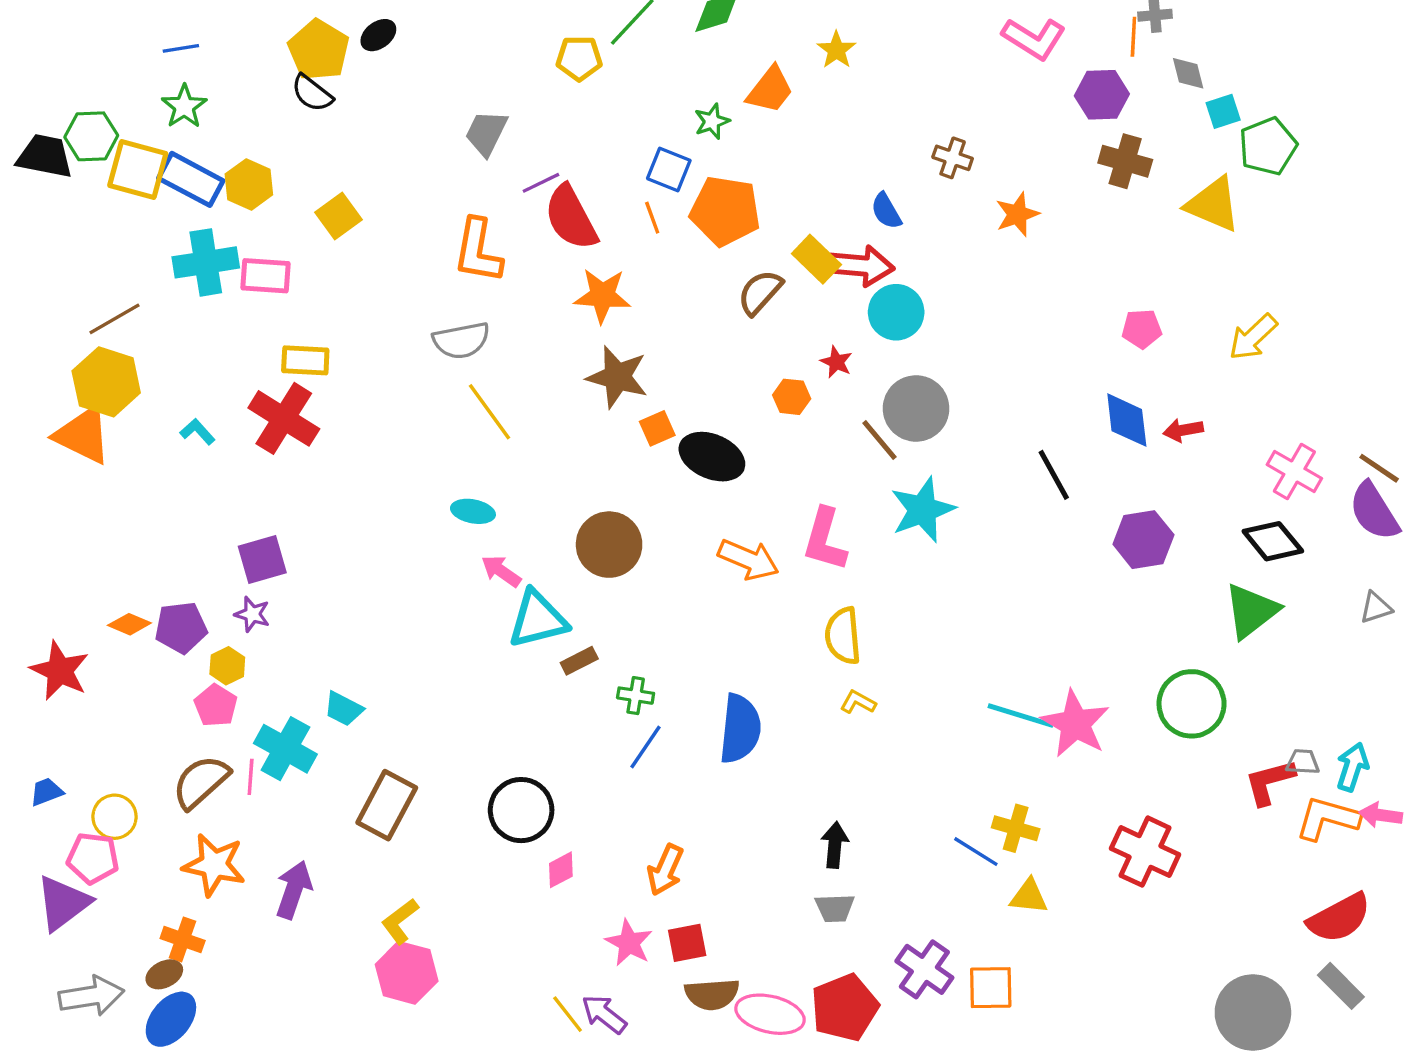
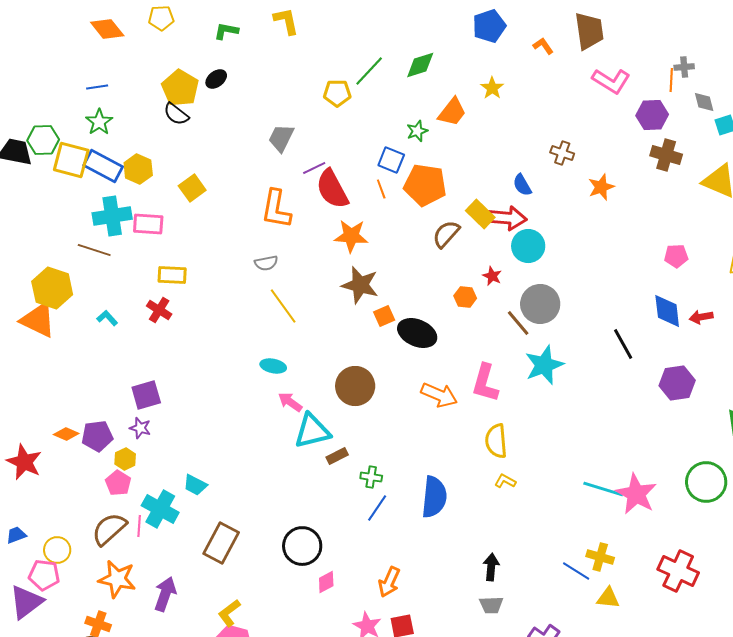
brown line: (115, 319) -> (94, 250), moved, turned 48
gray semicircle: (461, 340) -> (266, 263), size x0.7
red cross: (284, 418) -> (159, 310), size x0.6

